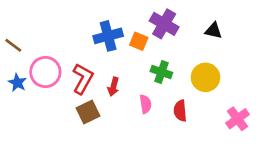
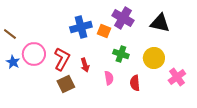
black triangle: (213, 31) -> (160, 23), size x1.5
red arrow: (113, 87) -> (85, 65), turned -32
pink cross: (238, 119) -> (177, 77), moved

